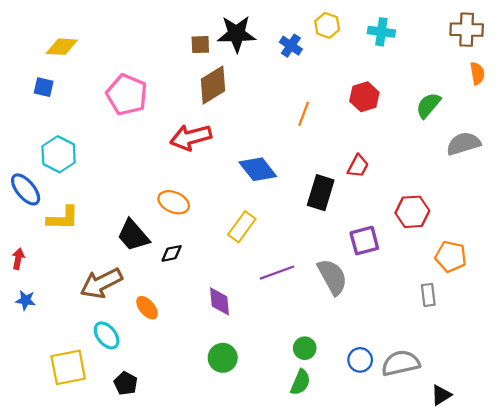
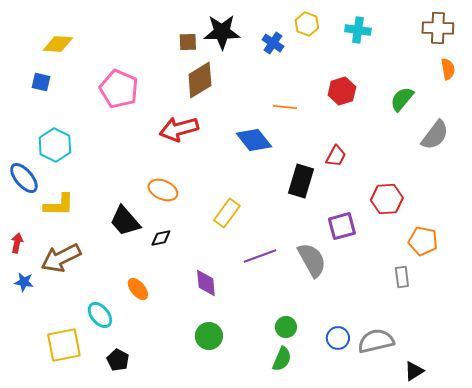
orange line: (304, 114) -> (285, 107), turned 75
gray semicircle: (463, 144) -> (435, 135), turned 144
blue diamond: (258, 169) -> (254, 140), moved
brown arrow: (101, 283) -> (61, 258), moved

